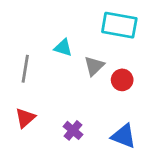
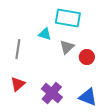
cyan rectangle: (119, 25) -> (68, 18), moved
purple cross: (73, 130) -> (52, 93), size x1.5

